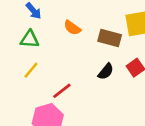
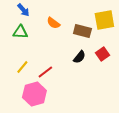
yellow line: (31, 70) -> (22, 67), moved

